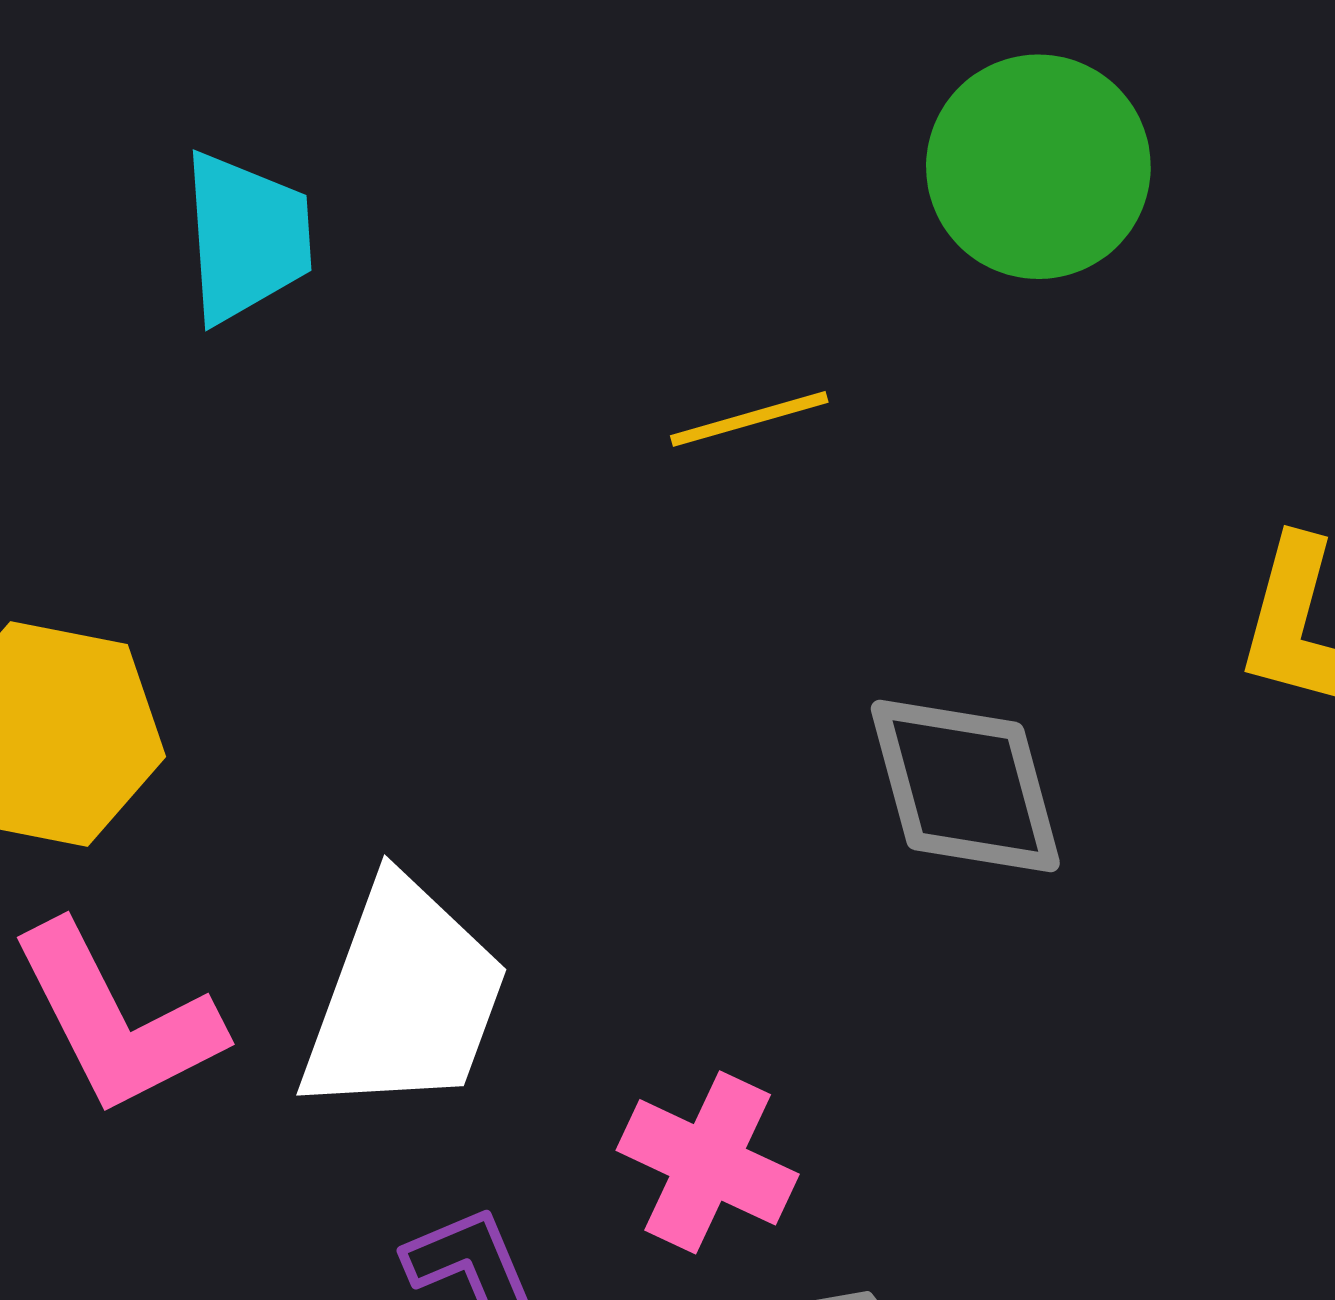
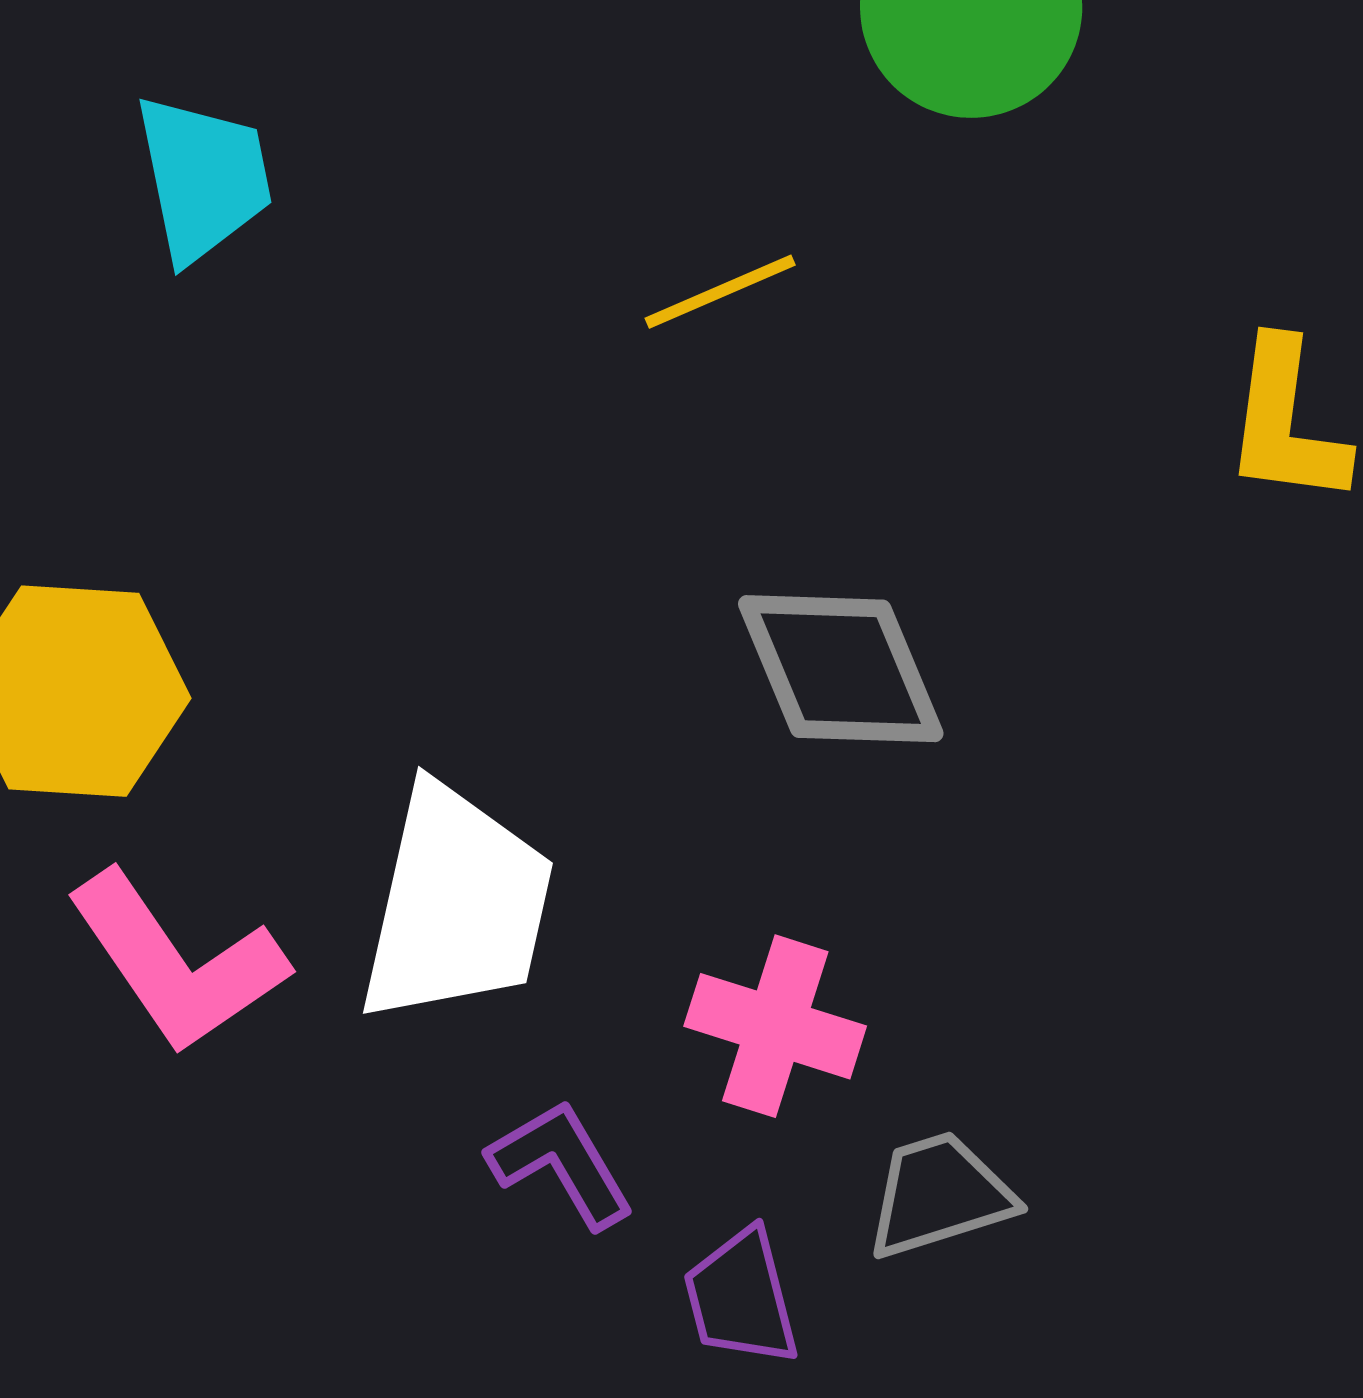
gray diamond: (965, 786) -> (841, 669), moved

